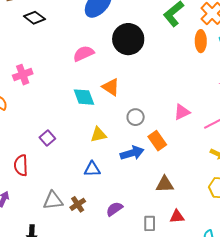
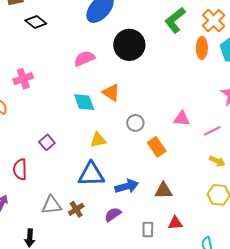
pink triangle: (182, 112) -> (182, 119), turned 30
blue arrow: (132, 153) -> (127, 186), moved
blue triangle: (92, 169) -> (91, 174), size x1.6

